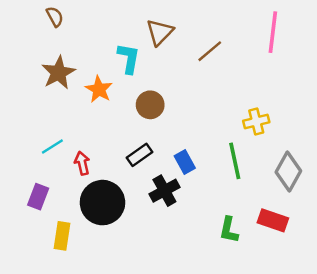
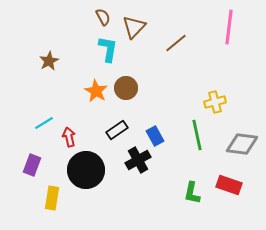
brown semicircle: (55, 17) -> (103, 17), moved
brown star: (58, 73) -> (49, 61), size x0.7
orange star: (99, 89) -> (96, 91), moved
gray diamond: (288, 172) -> (242, 144), turned 68

